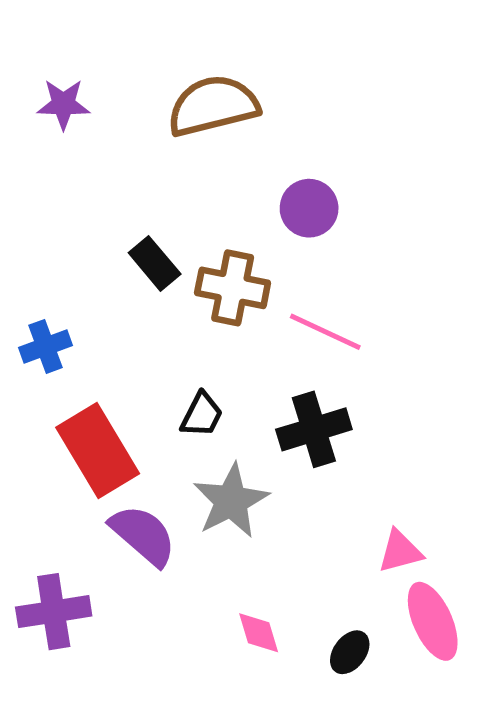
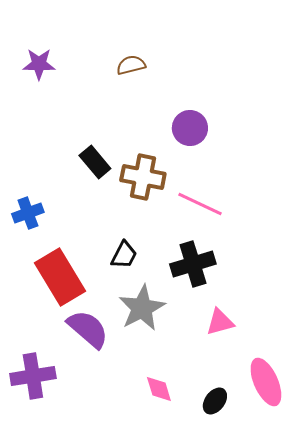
brown semicircle: (213, 106) -> (131, 65), size x0.5
pink triangle: (400, 551) -> (220, 322), moved

